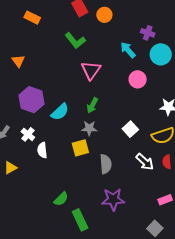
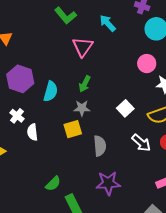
cyan arrow: (128, 50) -> (108, 23), moved
pink circle: (138, 79) -> (147, 64), moved
cyan semicircle: (60, 112) -> (51, 91), turned -30

